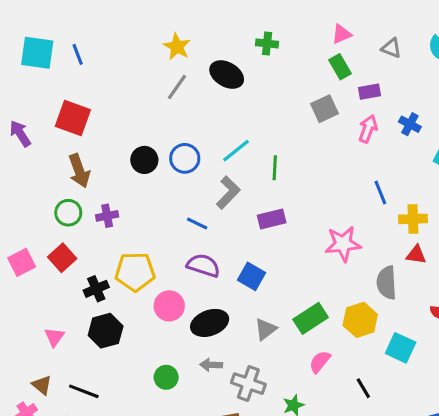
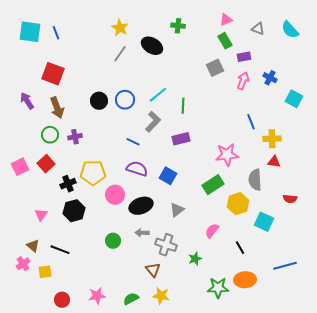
purple arrow: (20, 134) -> (27, 101), moved
green rectangle: (311, 318) -> (213, 185), moved

